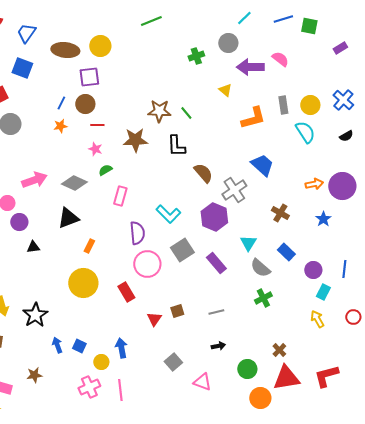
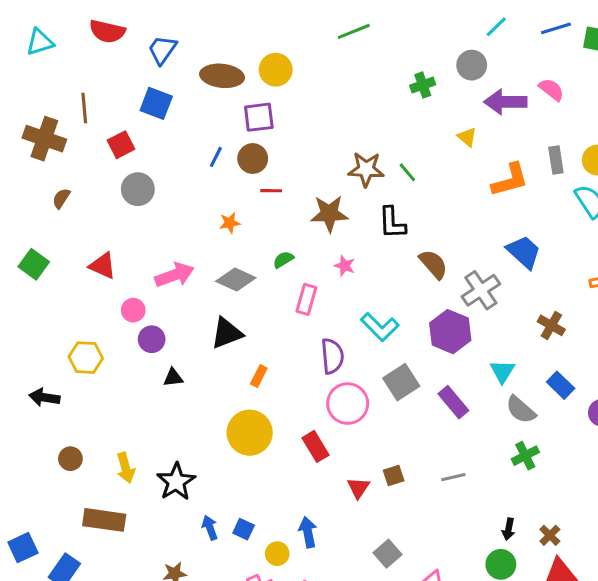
orange star: (60, 126) -> (230, 223), moved
pink star: (95, 149) -> (345, 266), moved
black arrow: (218, 346) -> (508, 529), moved, turned 112

